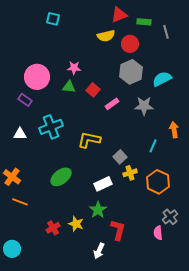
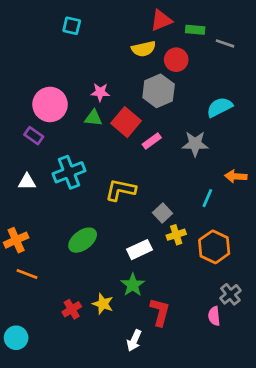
gray line: (166, 32) -> (225, 43), turned -56
gray hexagon: (131, 72) -> (159, 91), moved
red square: (93, 90) -> (126, 122), size x1.5
orange arrow: (174, 130) -> (236, 176), turned -77
orange cross: (12, 177) -> (16, 240), turned 30

